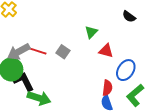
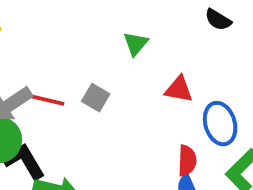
green triangle: (91, 32) -> (136, 44), moved
blue ellipse: (126, 70) -> (220, 124), turned -45

